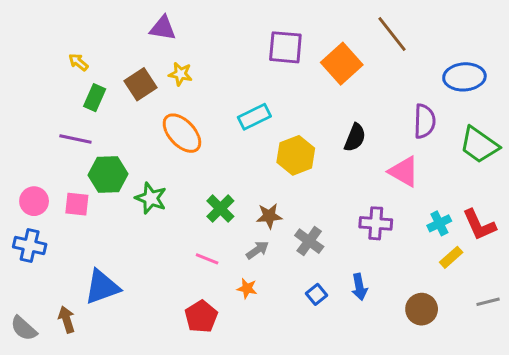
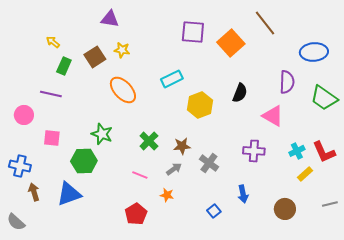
green hexagon: (108, 175) -> (84, 161), moved
pink circle: (34, 201) -> (24, 115), moved
blue square: (317, 294) -> (214, 211), moved
brown arrow: (67, 319) -> (34, 192), moved

